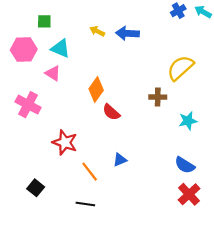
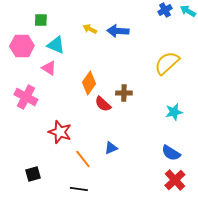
brown cross: (158, 97) -> (124, 93), moved
black square: (36, 188) -> (33, 174), turned 35

